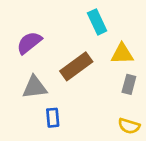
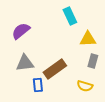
brown rectangle: (76, 66) -> (55, 69), moved
yellow semicircle: (129, 126) -> (85, 86), moved

